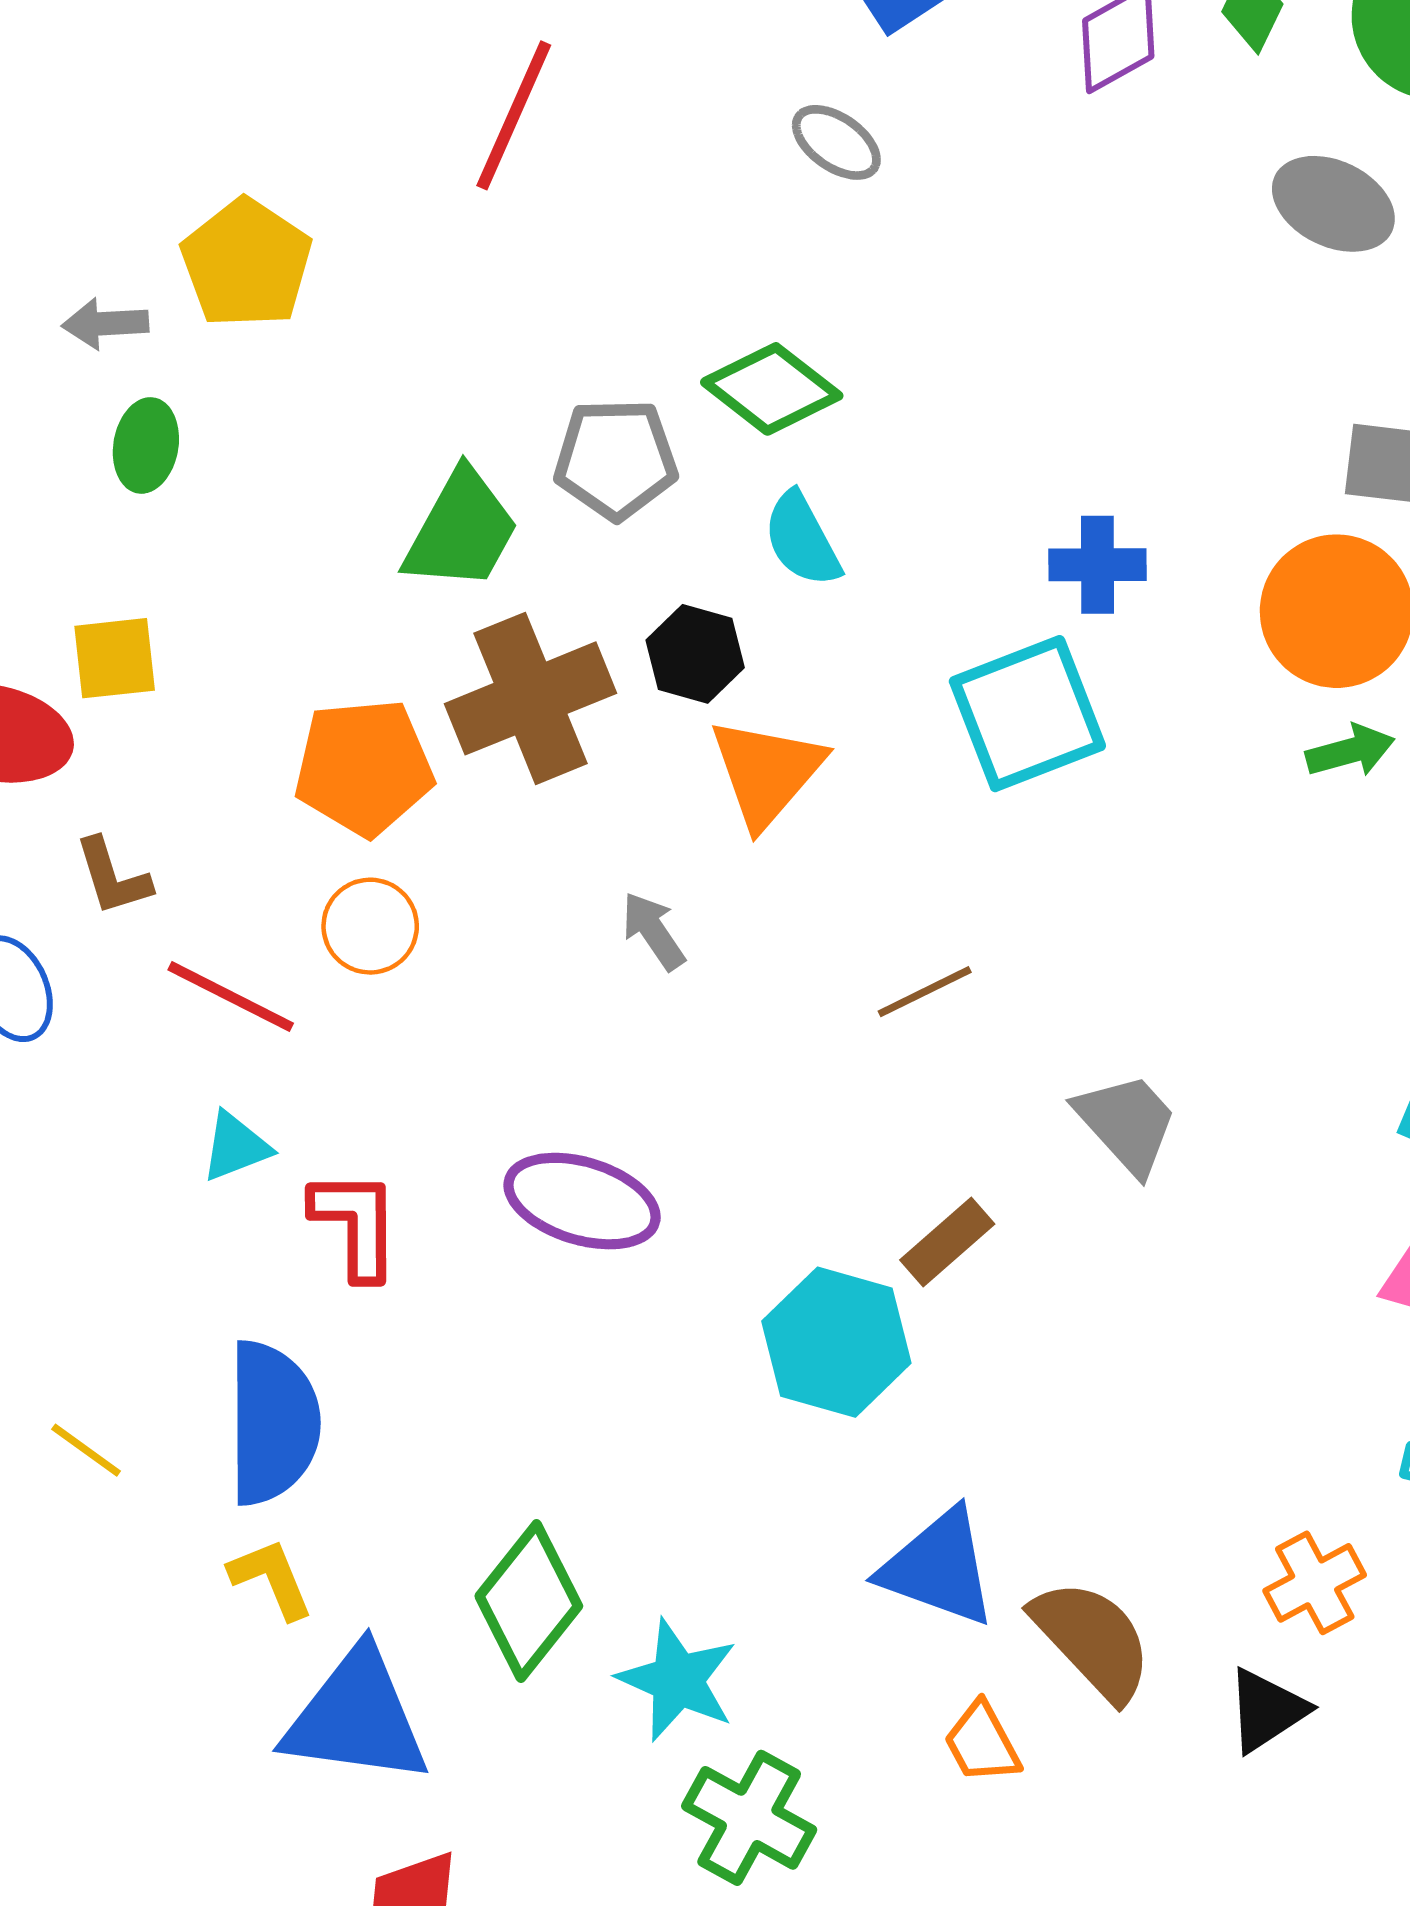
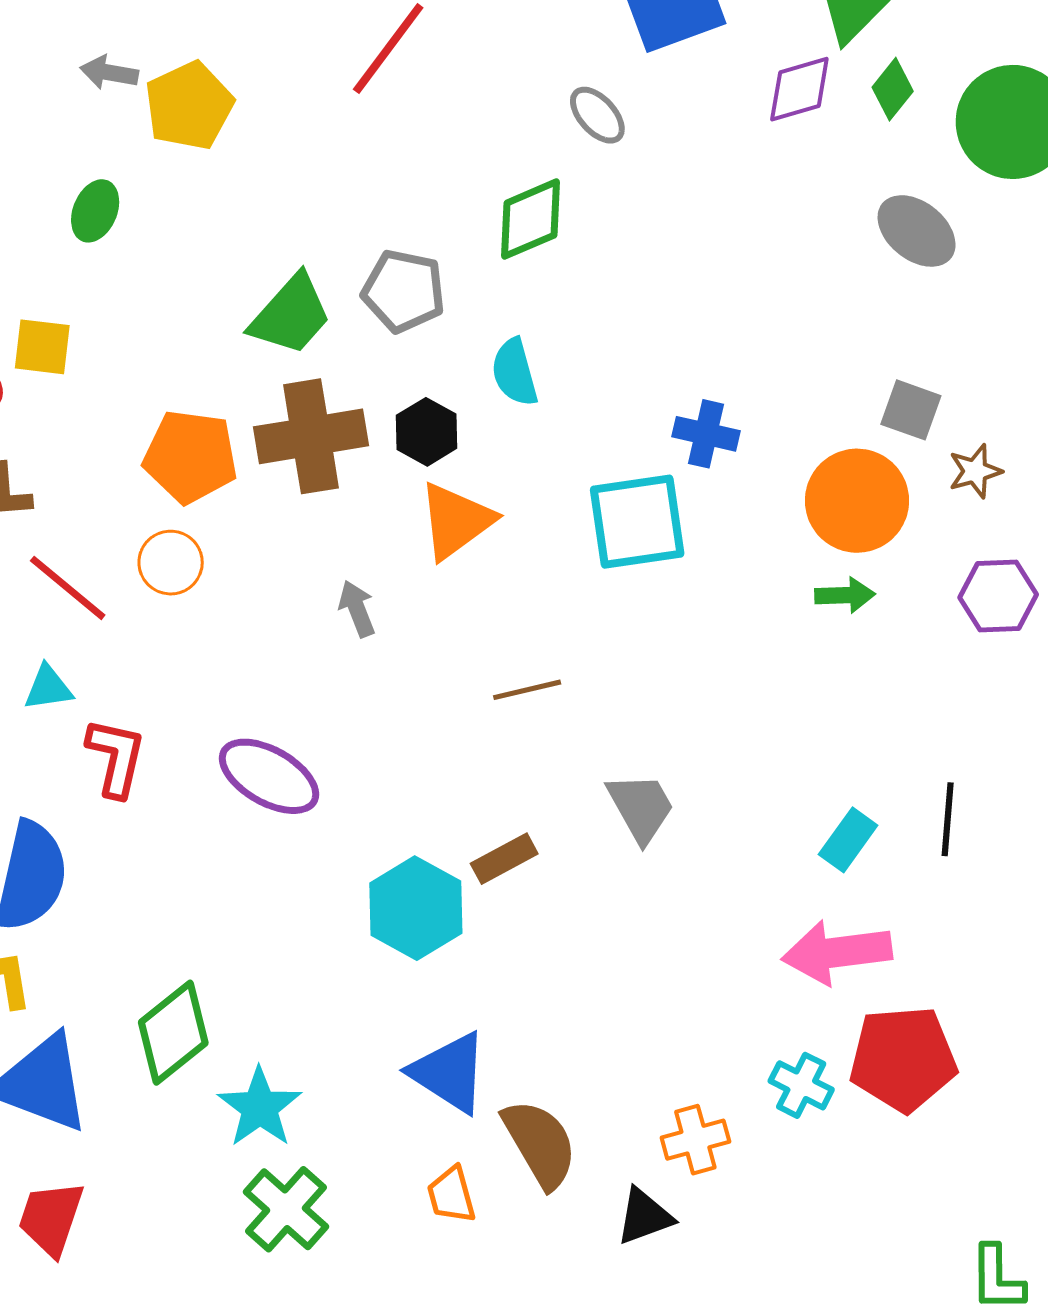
gray arrow: (105, 324) -> (109, 73), moved
green diamond: (772, 389) -> (530, 219), moved, turned -74

